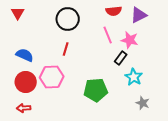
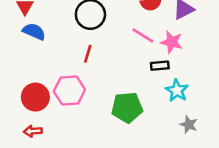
pink line: (108, 35) -> (143, 35), turned -36
blue semicircle: (25, 55) -> (34, 32), moved
black rectangle: (121, 58) -> (160, 66), turned 48

